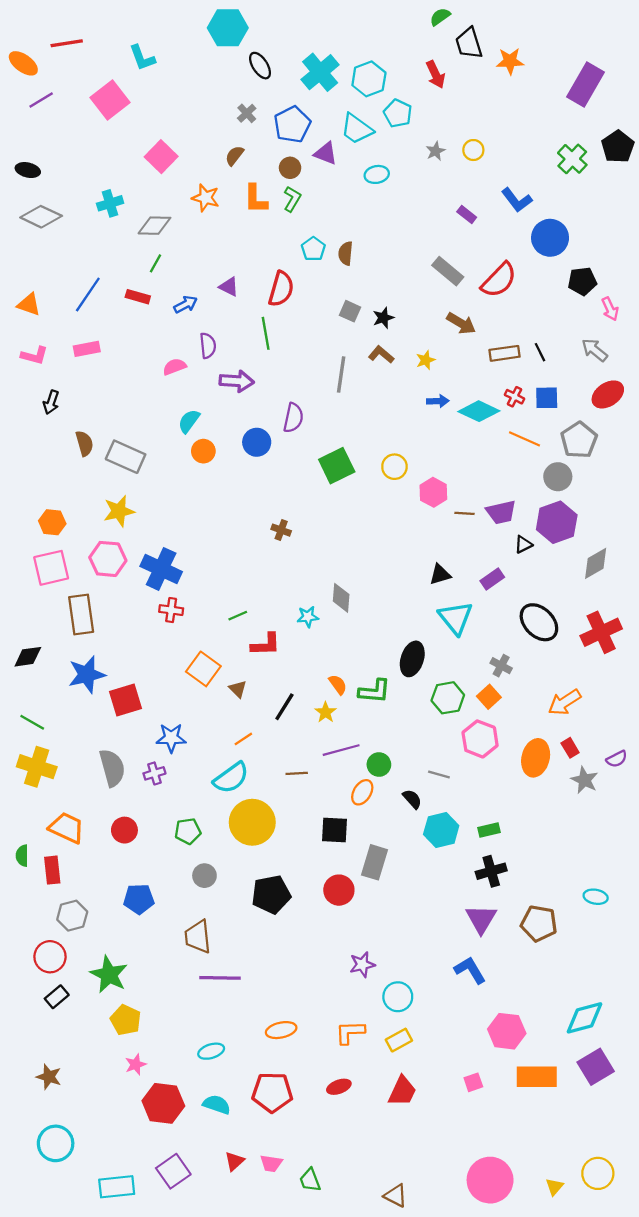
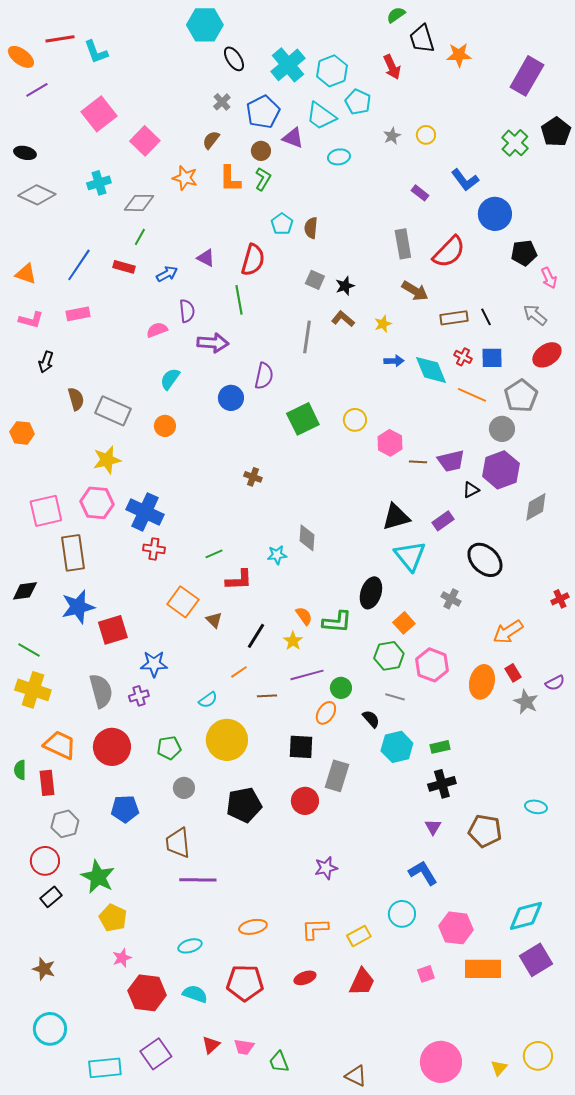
cyan L-shape: (142, 58) -> (96, 52), moved
pink square: (110, 100) -> (99, 114), moved
gray rectangle: (448, 271) -> (403, 244), turned 40
cyan diamond: (479, 411) -> (431, 370), turned 42
orange circle: (203, 451) -> (165, 426), moved
orange hexagon: (52, 522) -> (22, 433), moved
black triangle: (440, 574) -> (396, 517), size x1.4
red cross: (601, 632) -> (560, 599), moved, size x0.5
orange square: (489, 697) -> (404, 623), moved
green hexagon: (448, 698) -> (389, 656), moved
orange line: (243, 739) -> (239, 672), moved
cyan semicircle: (231, 778) -> (208, 700), size x0.6
red circle: (124, 830) -> (112, 747), size x1.6
purple triangle: (481, 919) -> (433, 827), size x0.6
cyan circle: (398, 997) -> (402, 914), moved

